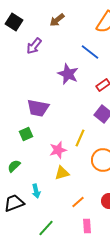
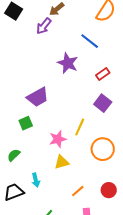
purple arrow: (34, 46) -> (44, 26), moved
purple trapezoid: (38, 108) -> (38, 97), turned -40

